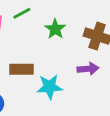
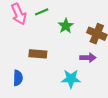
cyan star: (50, 87) -> (71, 79), moved

